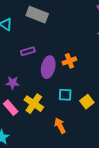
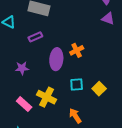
purple rectangle: (28, 51) -> (35, 37), moved
purple star: (13, 83) -> (22, 68), moved

